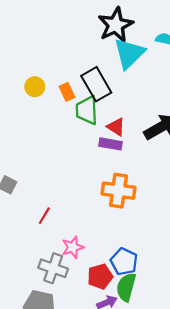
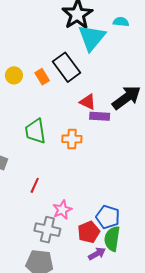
green trapezoid: (87, 110) -> (35, 131), moved
purple rectangle: (111, 144) -> (100, 116), moved
orange cross: (119, 191) -> (72, 139), moved, size x0.7

